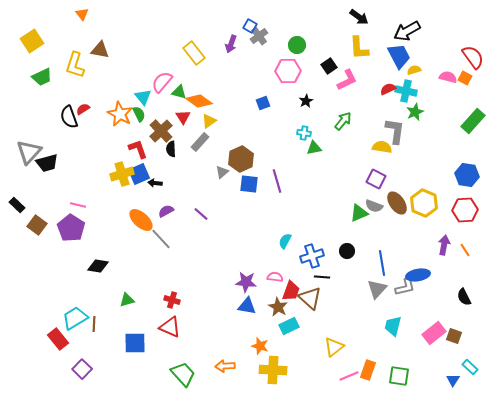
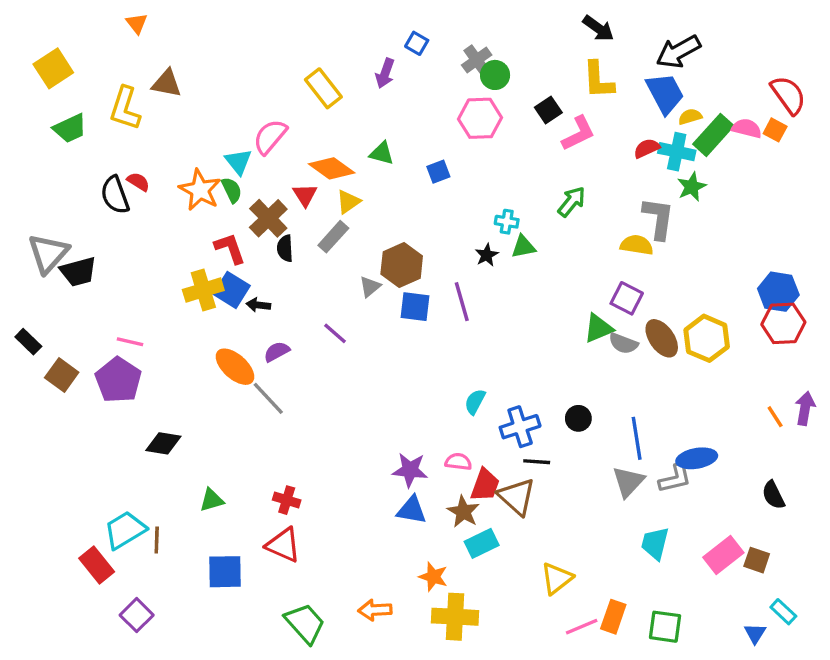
gray cross: (259, 36) -> (477, 60), moved
green triangle: (179, 92) -> (382, 153), moved
black star: (306, 101) -> (487, 255), moved
red semicircle: (83, 109) -> (138, 182), turned 64
green rectangle: (473, 121) -> (713, 135), moved
blue square: (139, 174) -> (232, 290), turned -35
red hexagon: (465, 210) -> (783, 323), moved
green triangle: (359, 213) -> (598, 328), moved
purple line: (201, 214) -> (335, 333), moved
purple arrow: (444, 245) -> (805, 408), moved

